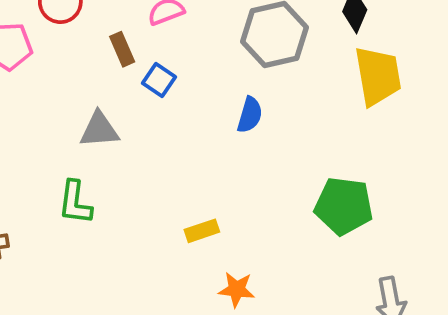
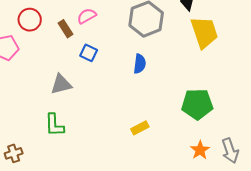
brown rectangle: (122, 49) -> (66, 29), moved
yellow rectangle: (202, 231) -> (140, 128), moved
orange star: (237, 289) -> (200, 150), moved, turned -30

